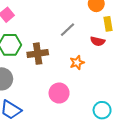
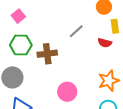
orange star: (77, 63) -> (109, 81), moved, size x1.5

